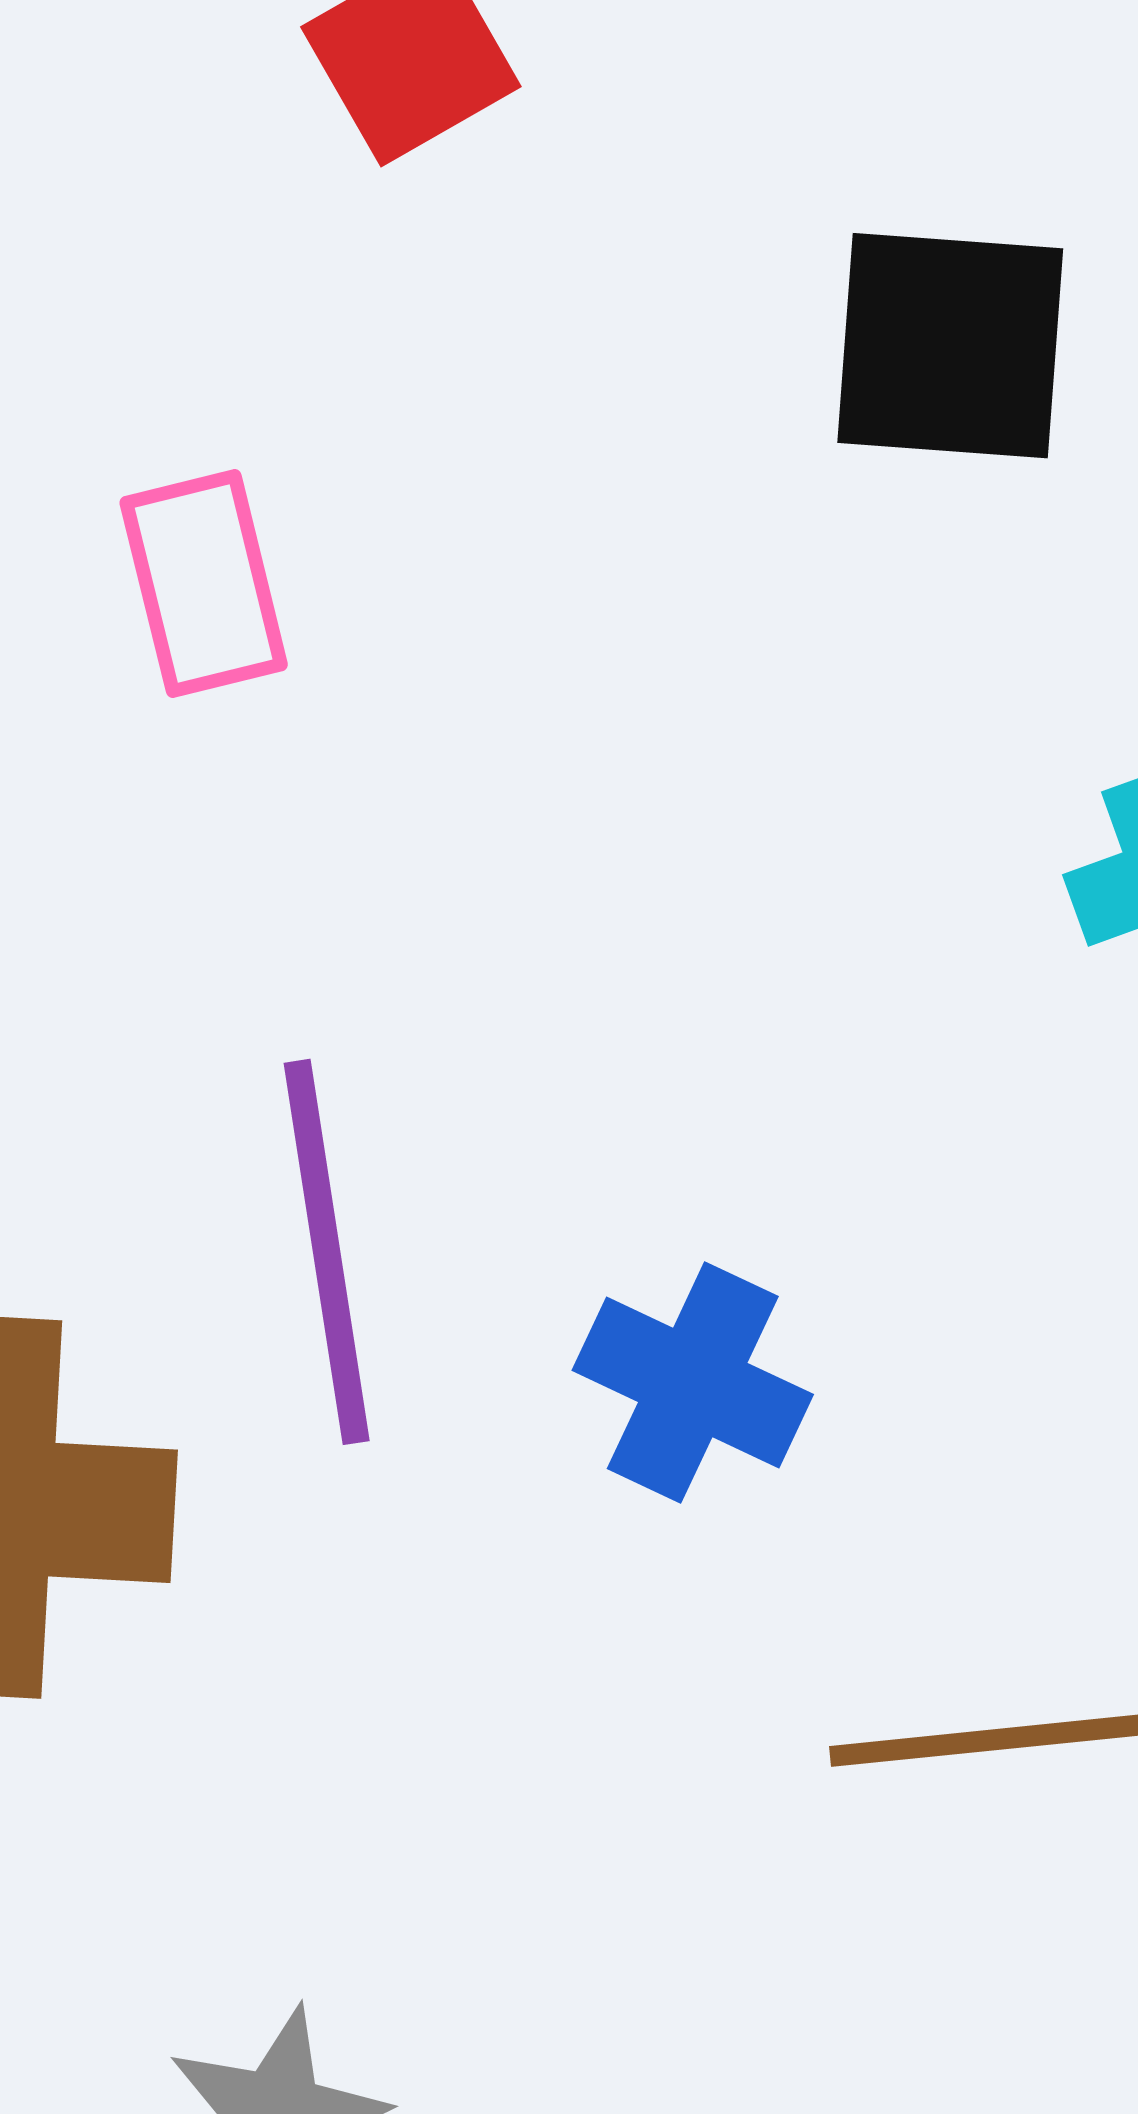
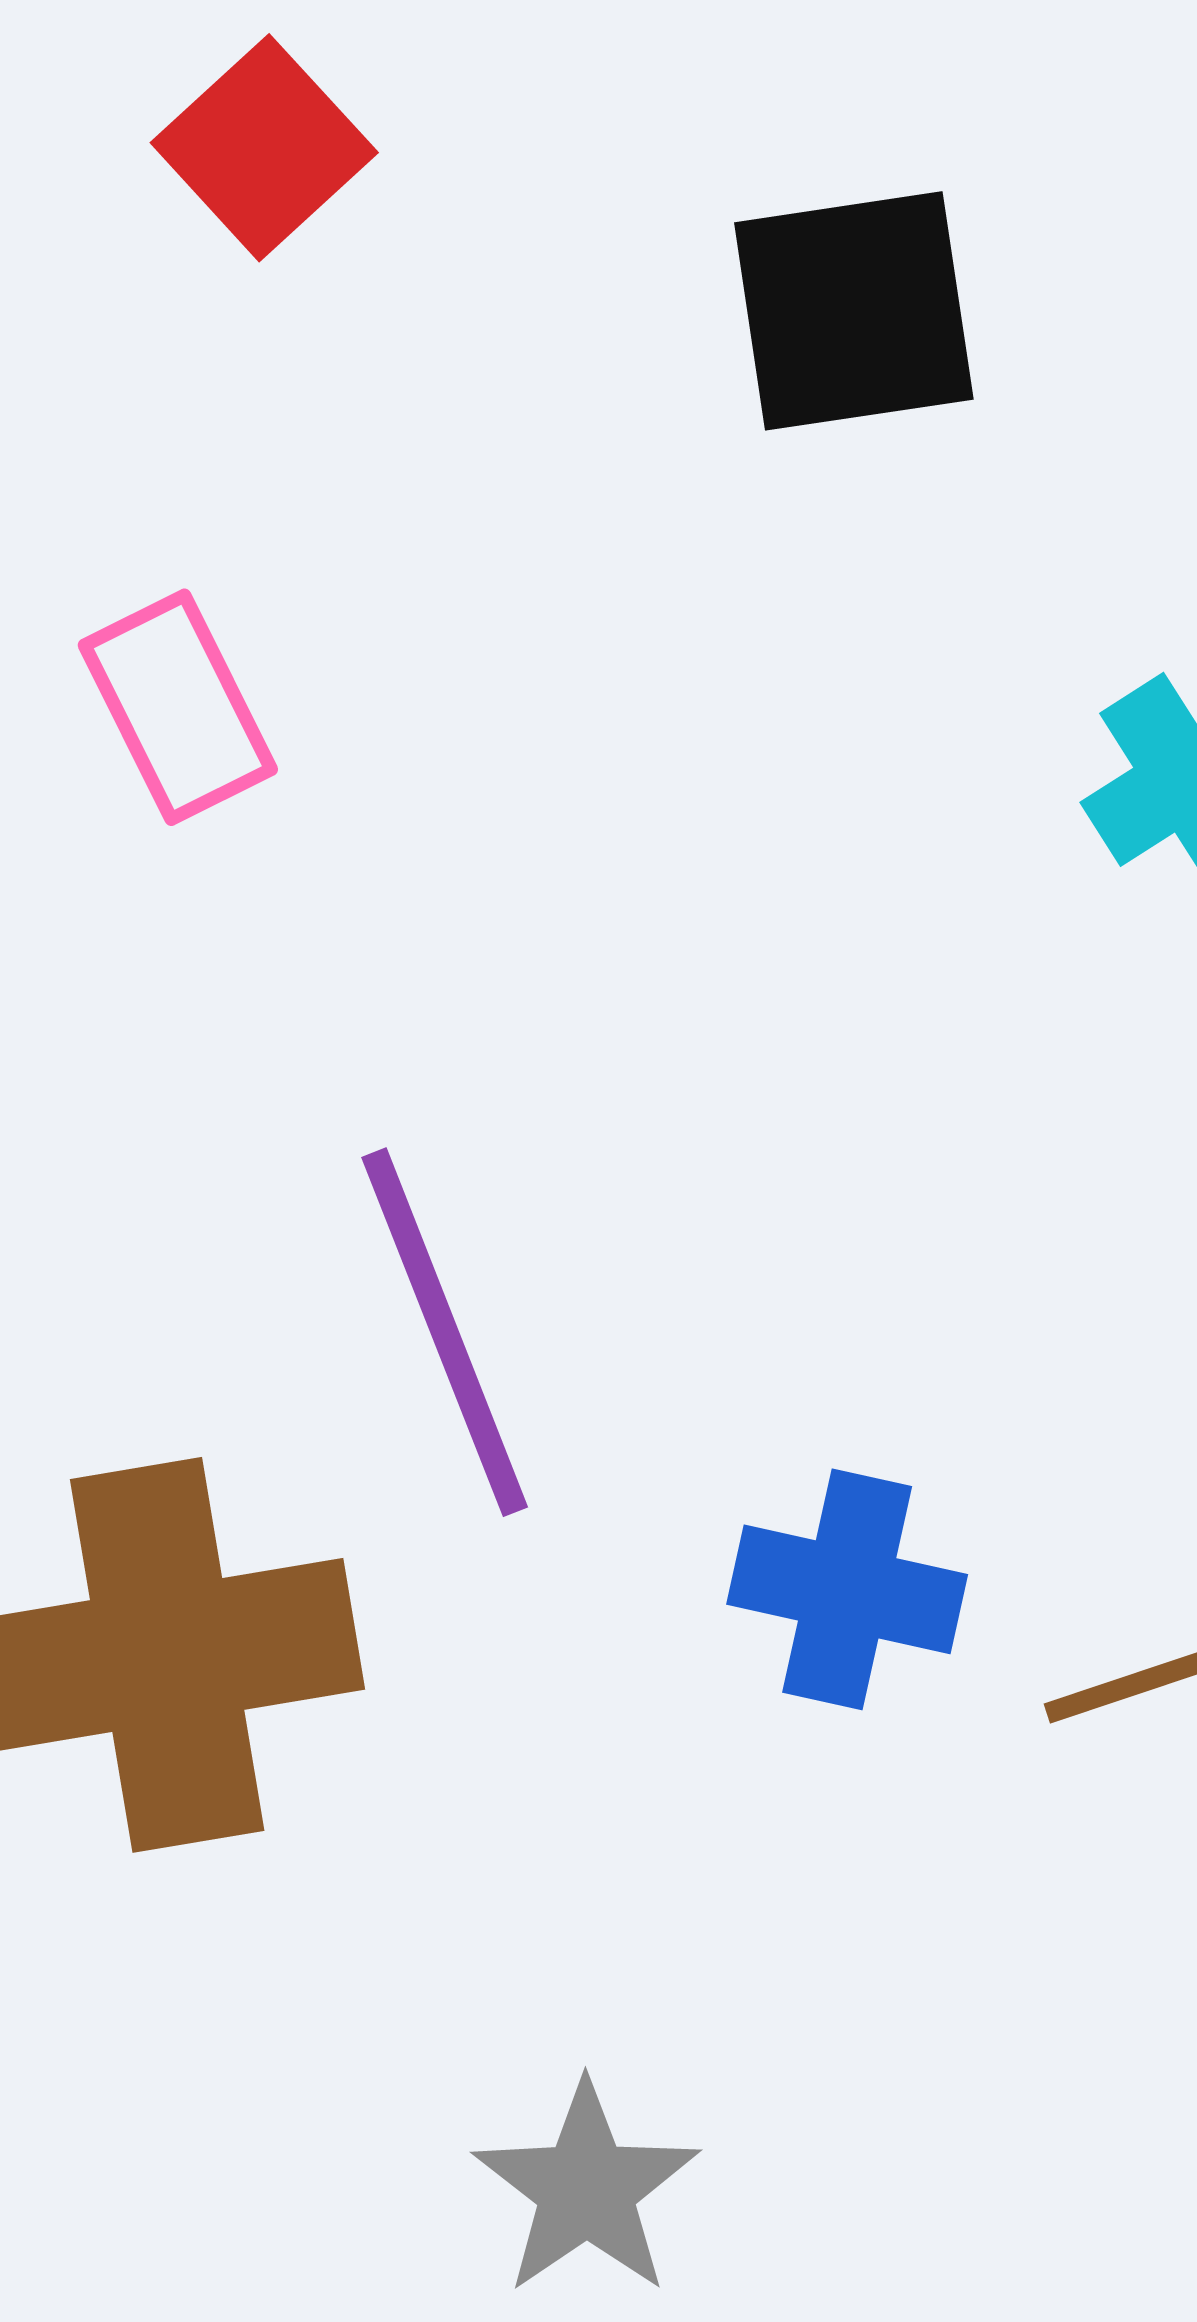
blue cross: (693, 1382) -> (847, 1589), moved

